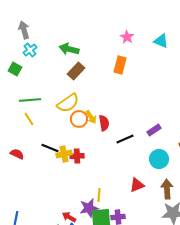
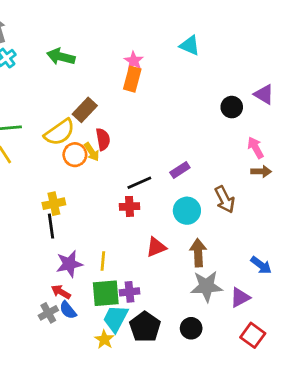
pink star: (127, 37) -> (134, 61), moved
brown rectangle: (76, 71) -> (85, 110), moved
red semicircle: (104, 123) -> (103, 139), moved
black line: (50, 148) -> (51, 226), moved, turned 60
red cross: (77, 156) -> (130, 206), moved
purple star: (89, 208) -> (69, 264), moved

